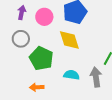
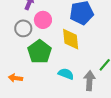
pink circle: (44, 17) -> (43, 20), moved
orange arrow: (37, 87) -> (15, 78), moved

